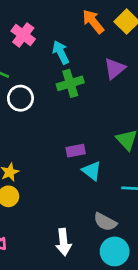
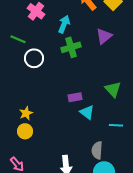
cyan arrow: (61, 52) -> (64, 24), turned 48
gray semicircle: (105, 222) -> (97, 150), turned 66

